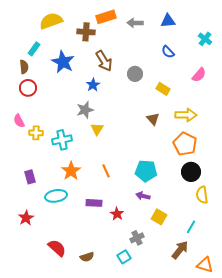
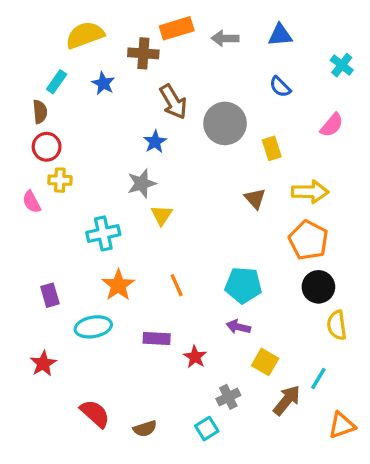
blue star: (63, 62) -> (103, 83), moved, size x0.6
gray circle: (135, 74) -> (225, 123), size x1.6
yellow rectangle: (163, 89) -> (272, 148), turned 40
yellow cross: (36, 133) -> (60, 180), moved
brown arrow: (180, 250) -> (287, 400), moved
orange triangle: (205, 265) -> (342, 425), moved, turned -36

